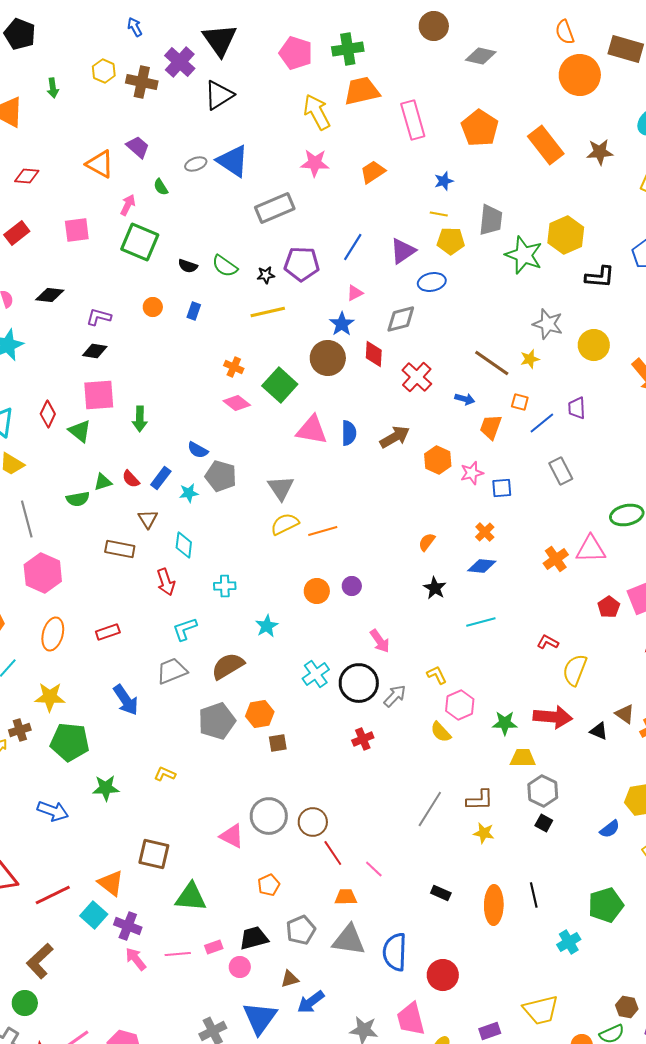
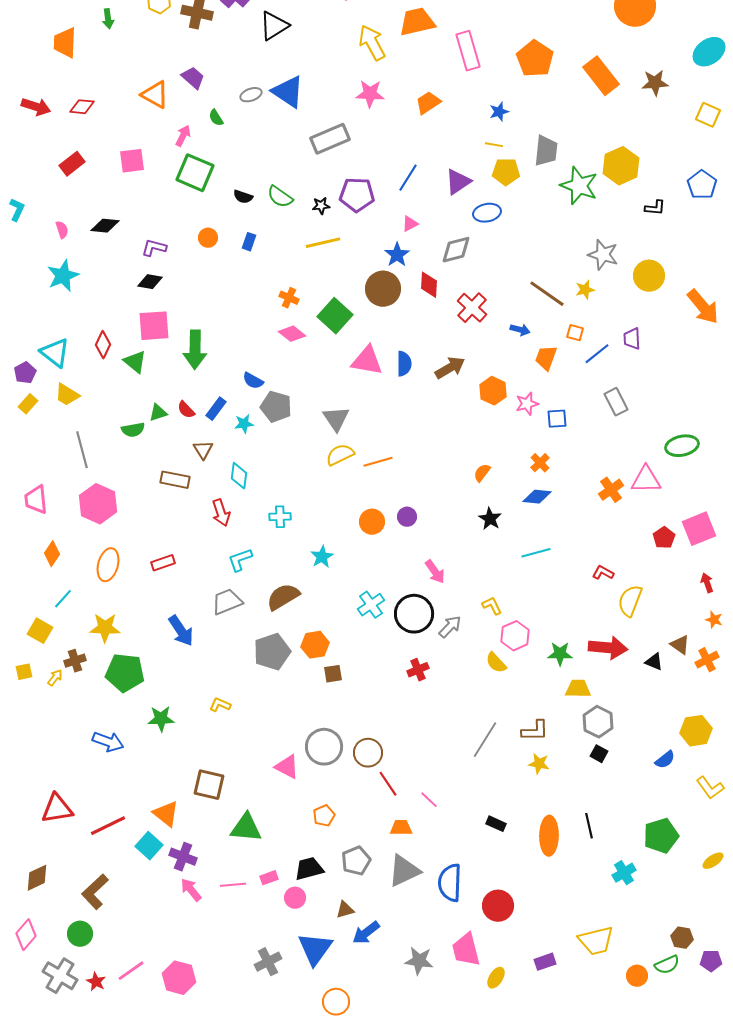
black L-shape: (600, 277) -> (655, 208), size x0.7
green arrow: (140, 419) -> (195, 350), size x1.5
gray triangle: (349, 940) -> (404, 871), turned -33

